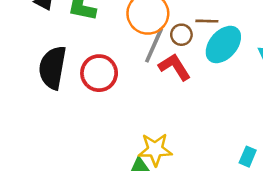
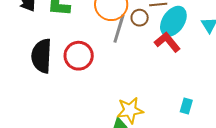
red L-shape: (175, 67) -> (167, 42), moved
cyan rectangle: (248, 157) -> (186, 106), moved

